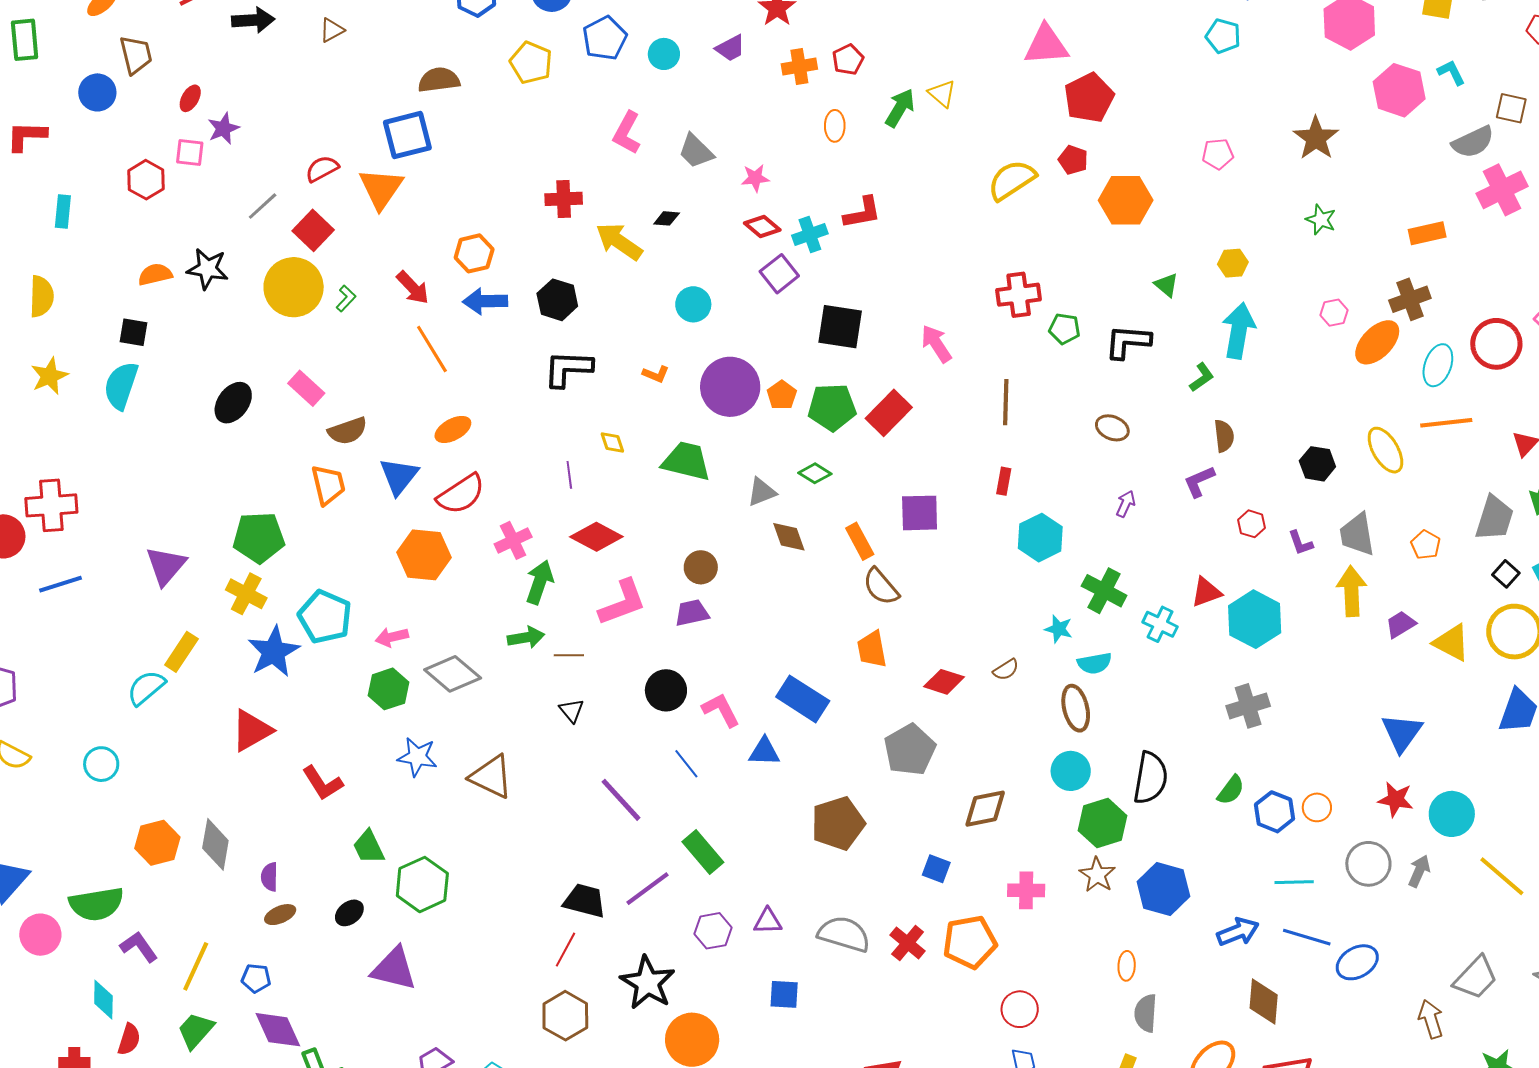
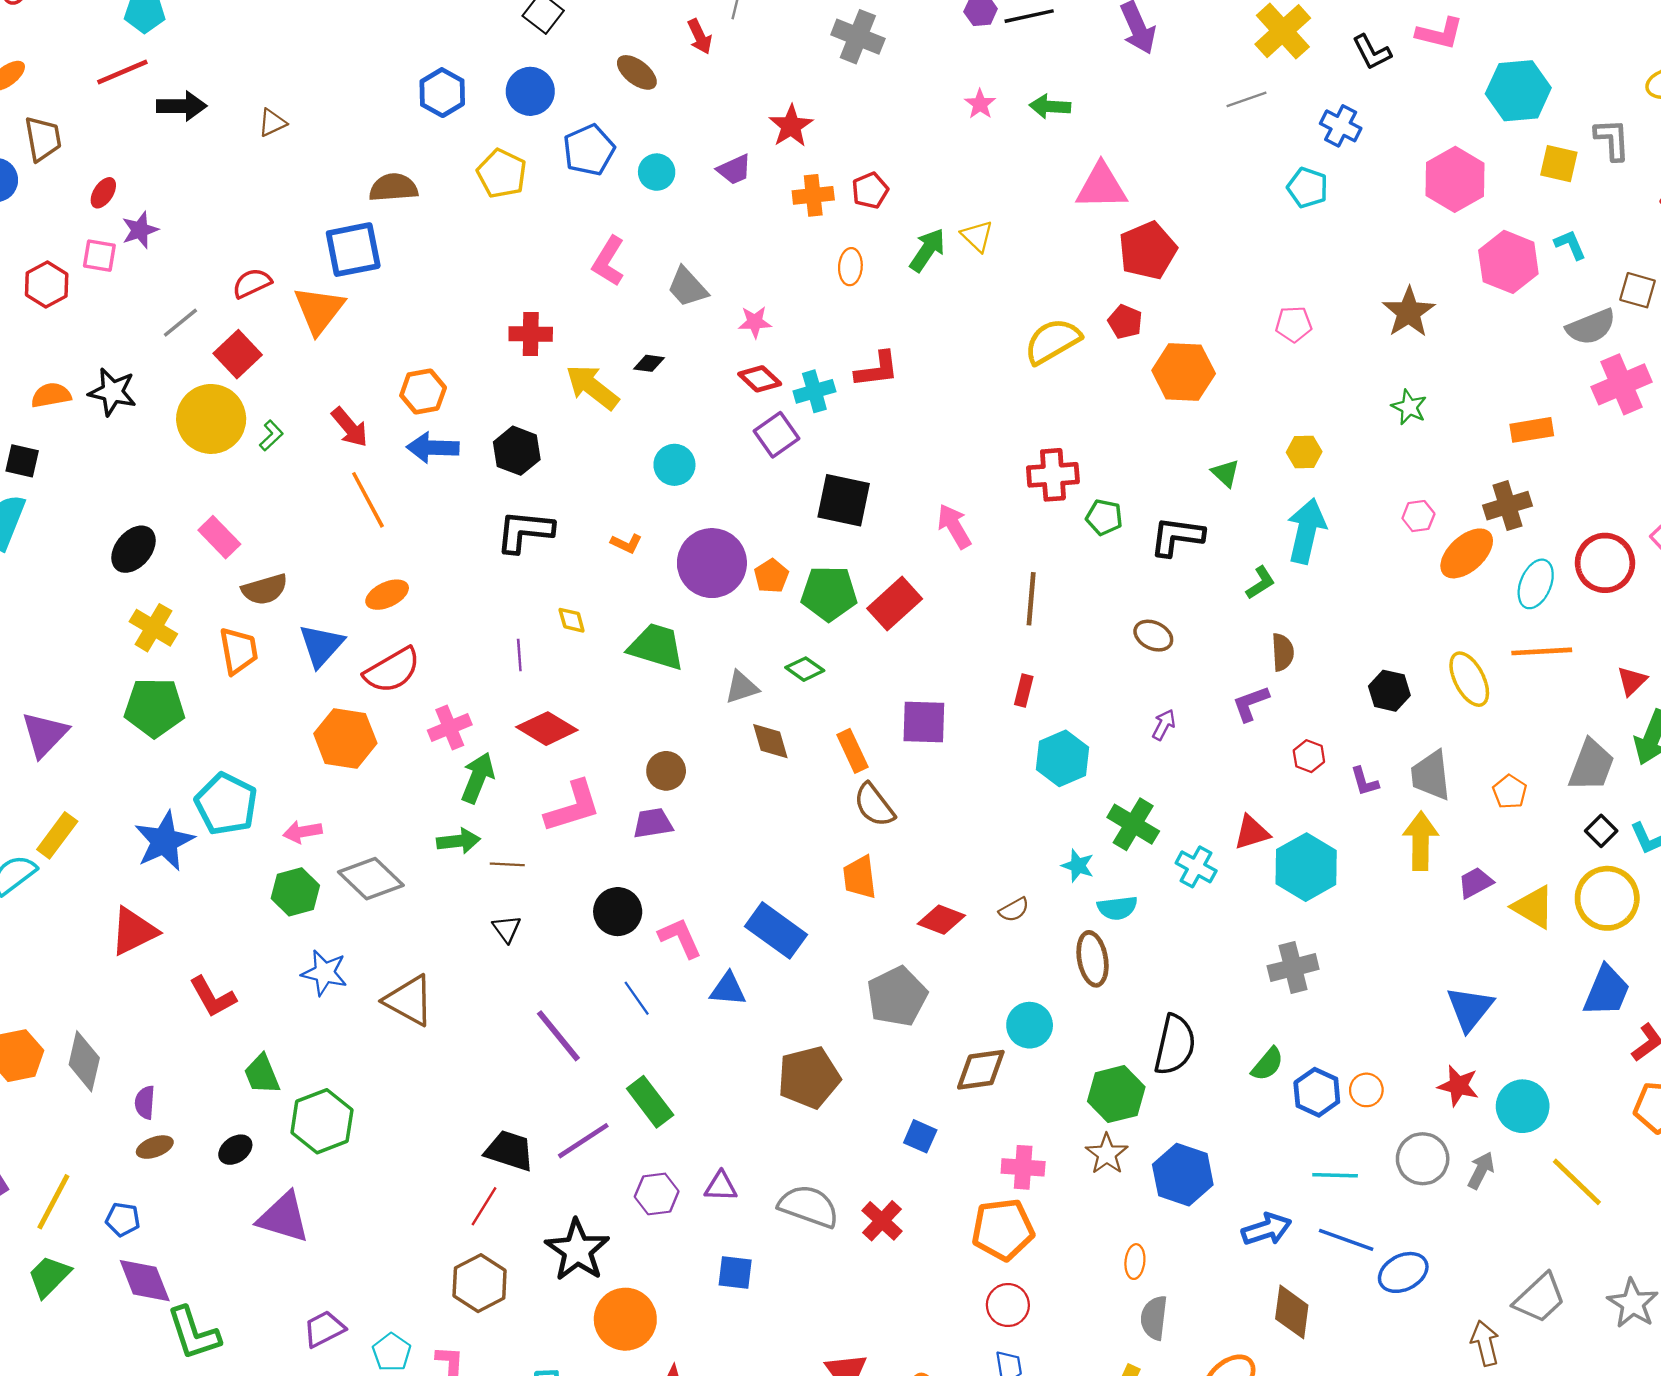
yellow cross: (246, 594) -> (153, 628), moved
cyan circle: (1071, 771) -> (1030, 1025), moved
orange pentagon: (970, 942) -> (1003, 1229), moved

